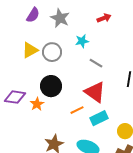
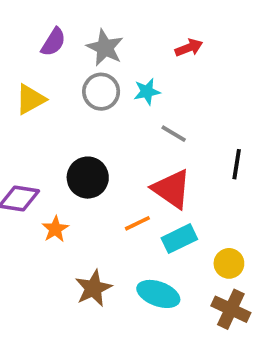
yellow triangle: (30, 50) -> (30, 99), moved
gray circle: (52, 52) -> (101, 92), moved
orange star: (37, 104) -> (55, 229), moved

